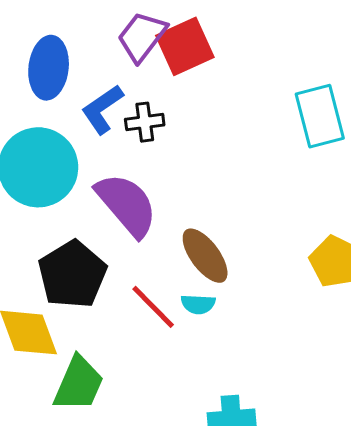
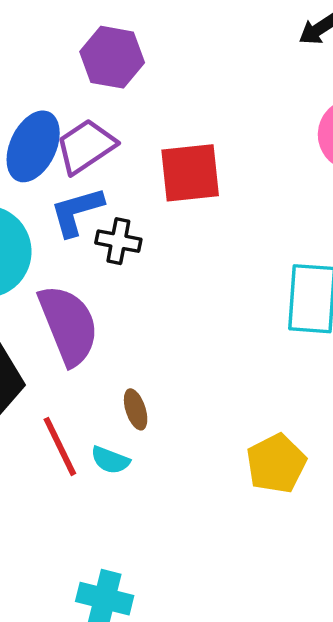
purple trapezoid: (142, 37) -> (86, 146), moved
brown ellipse: (205, 256) -> (136, 409), size x0.6

